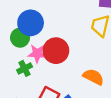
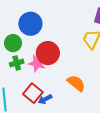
green circle: (20, 38) -> (13, 43), moved
pink star: (37, 54) -> (37, 63), moved

